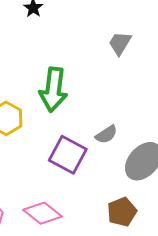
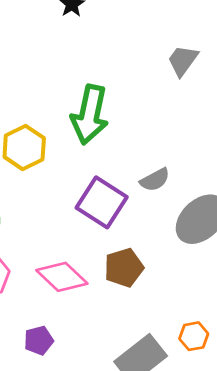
brown pentagon: (122, 212) -> (124, 268), moved

